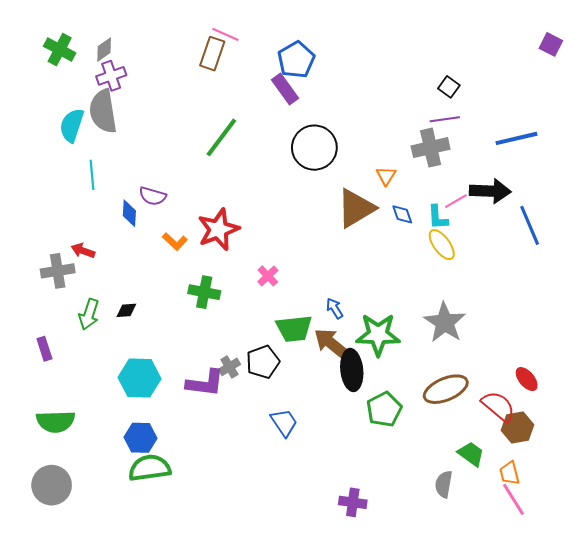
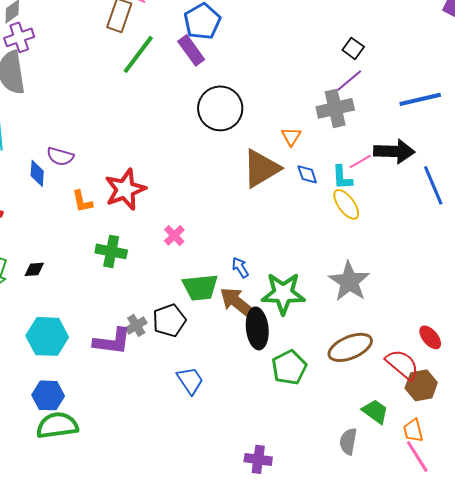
purple line: (445, 119) -> (349, 80), turned -32
green line: (221, 137) -> (138, 54), moved
orange L-shape: (175, 242) -> (82, 201), turned 35

